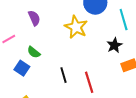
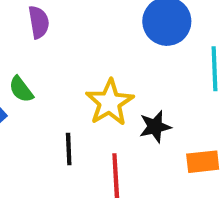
yellow star: (76, 27) -> (110, 102), moved
black star: (114, 45) -> (155, 127), moved

